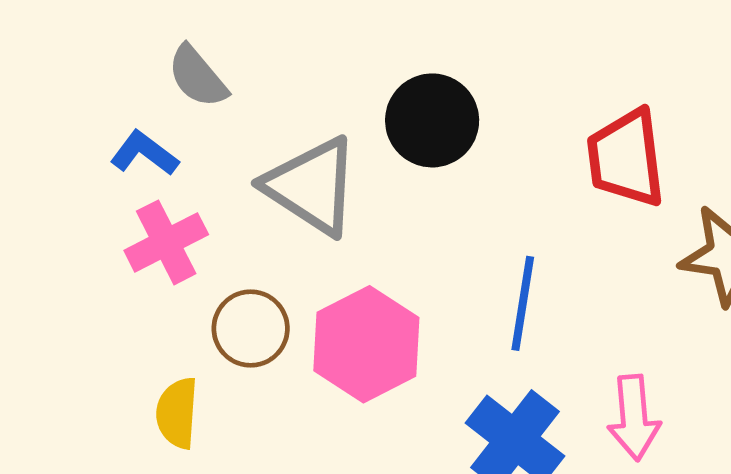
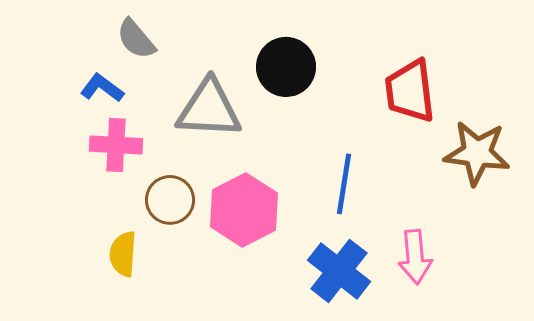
gray triangle: (312, 186) -> (209, 109), turned -30
pink cross: (166, 242) -> (116, 145), turned 30

